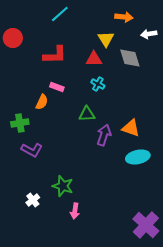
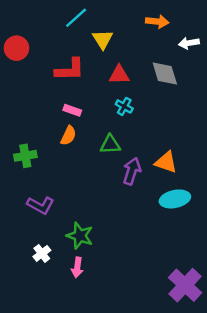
yellow triangle: (106, 39) -> (103, 39), moved
orange semicircle: (42, 102) -> (68, 136), moved
purple L-shape: (32, 150) -> (41, 205), moved
pink arrow: (75, 211) -> (77, 267), moved

